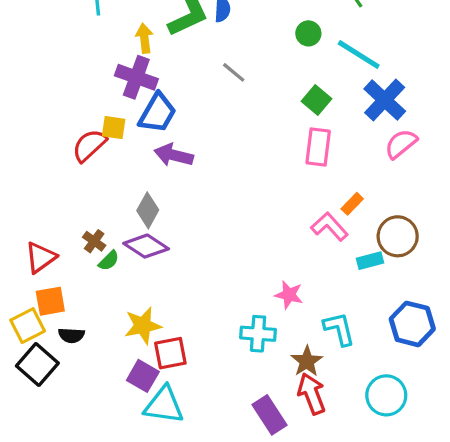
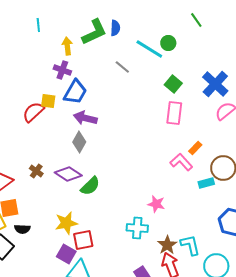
cyan line: (359, 55) -> (149, 49), moved
purple cross: (136, 77) -> (62, 70), size x0.7
gray diamond: (148, 210) -> (79, 142), moved
green semicircle: (109, 261) -> (90, 186), moved, size x1.5
cyan L-shape: (339, 329) -> (190, 245), moved

